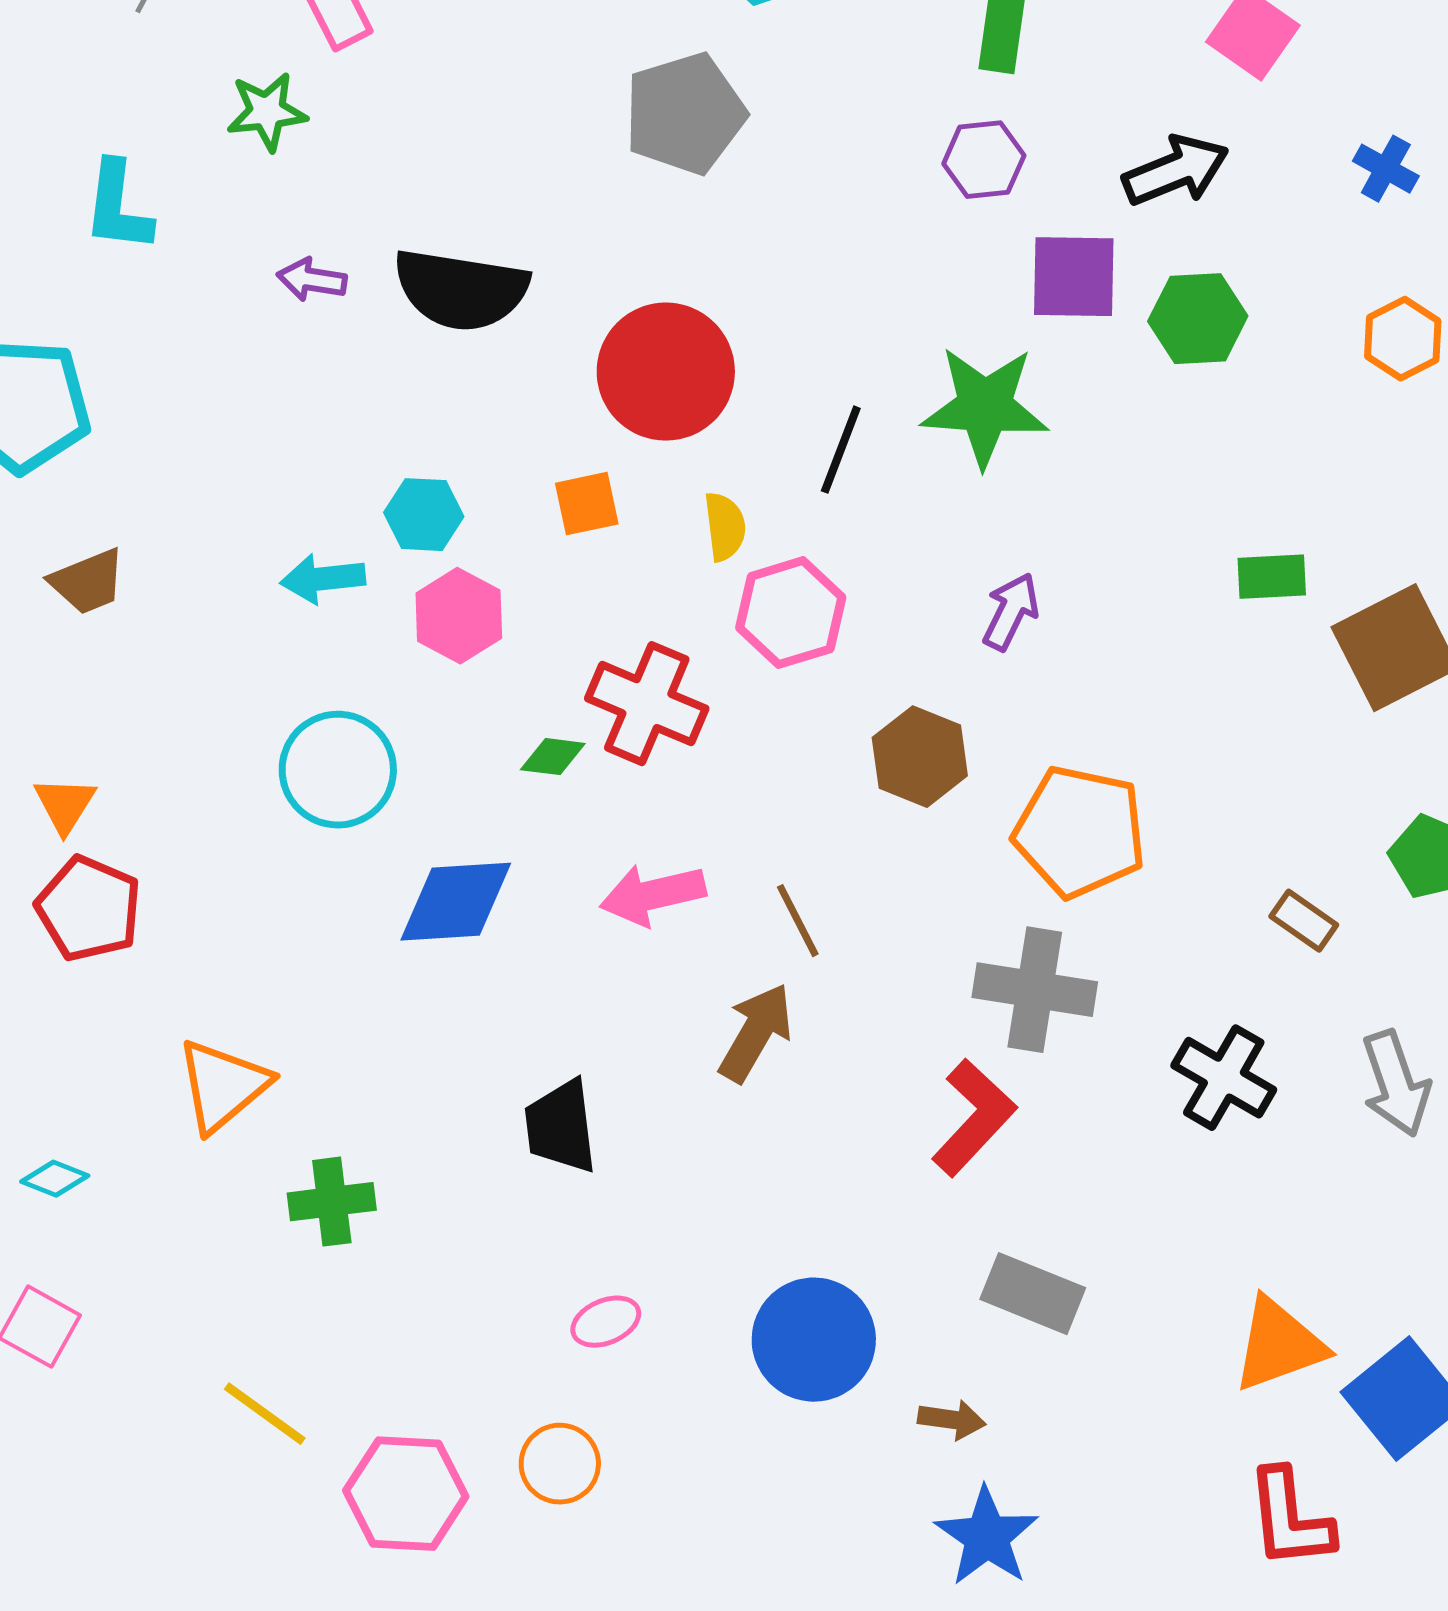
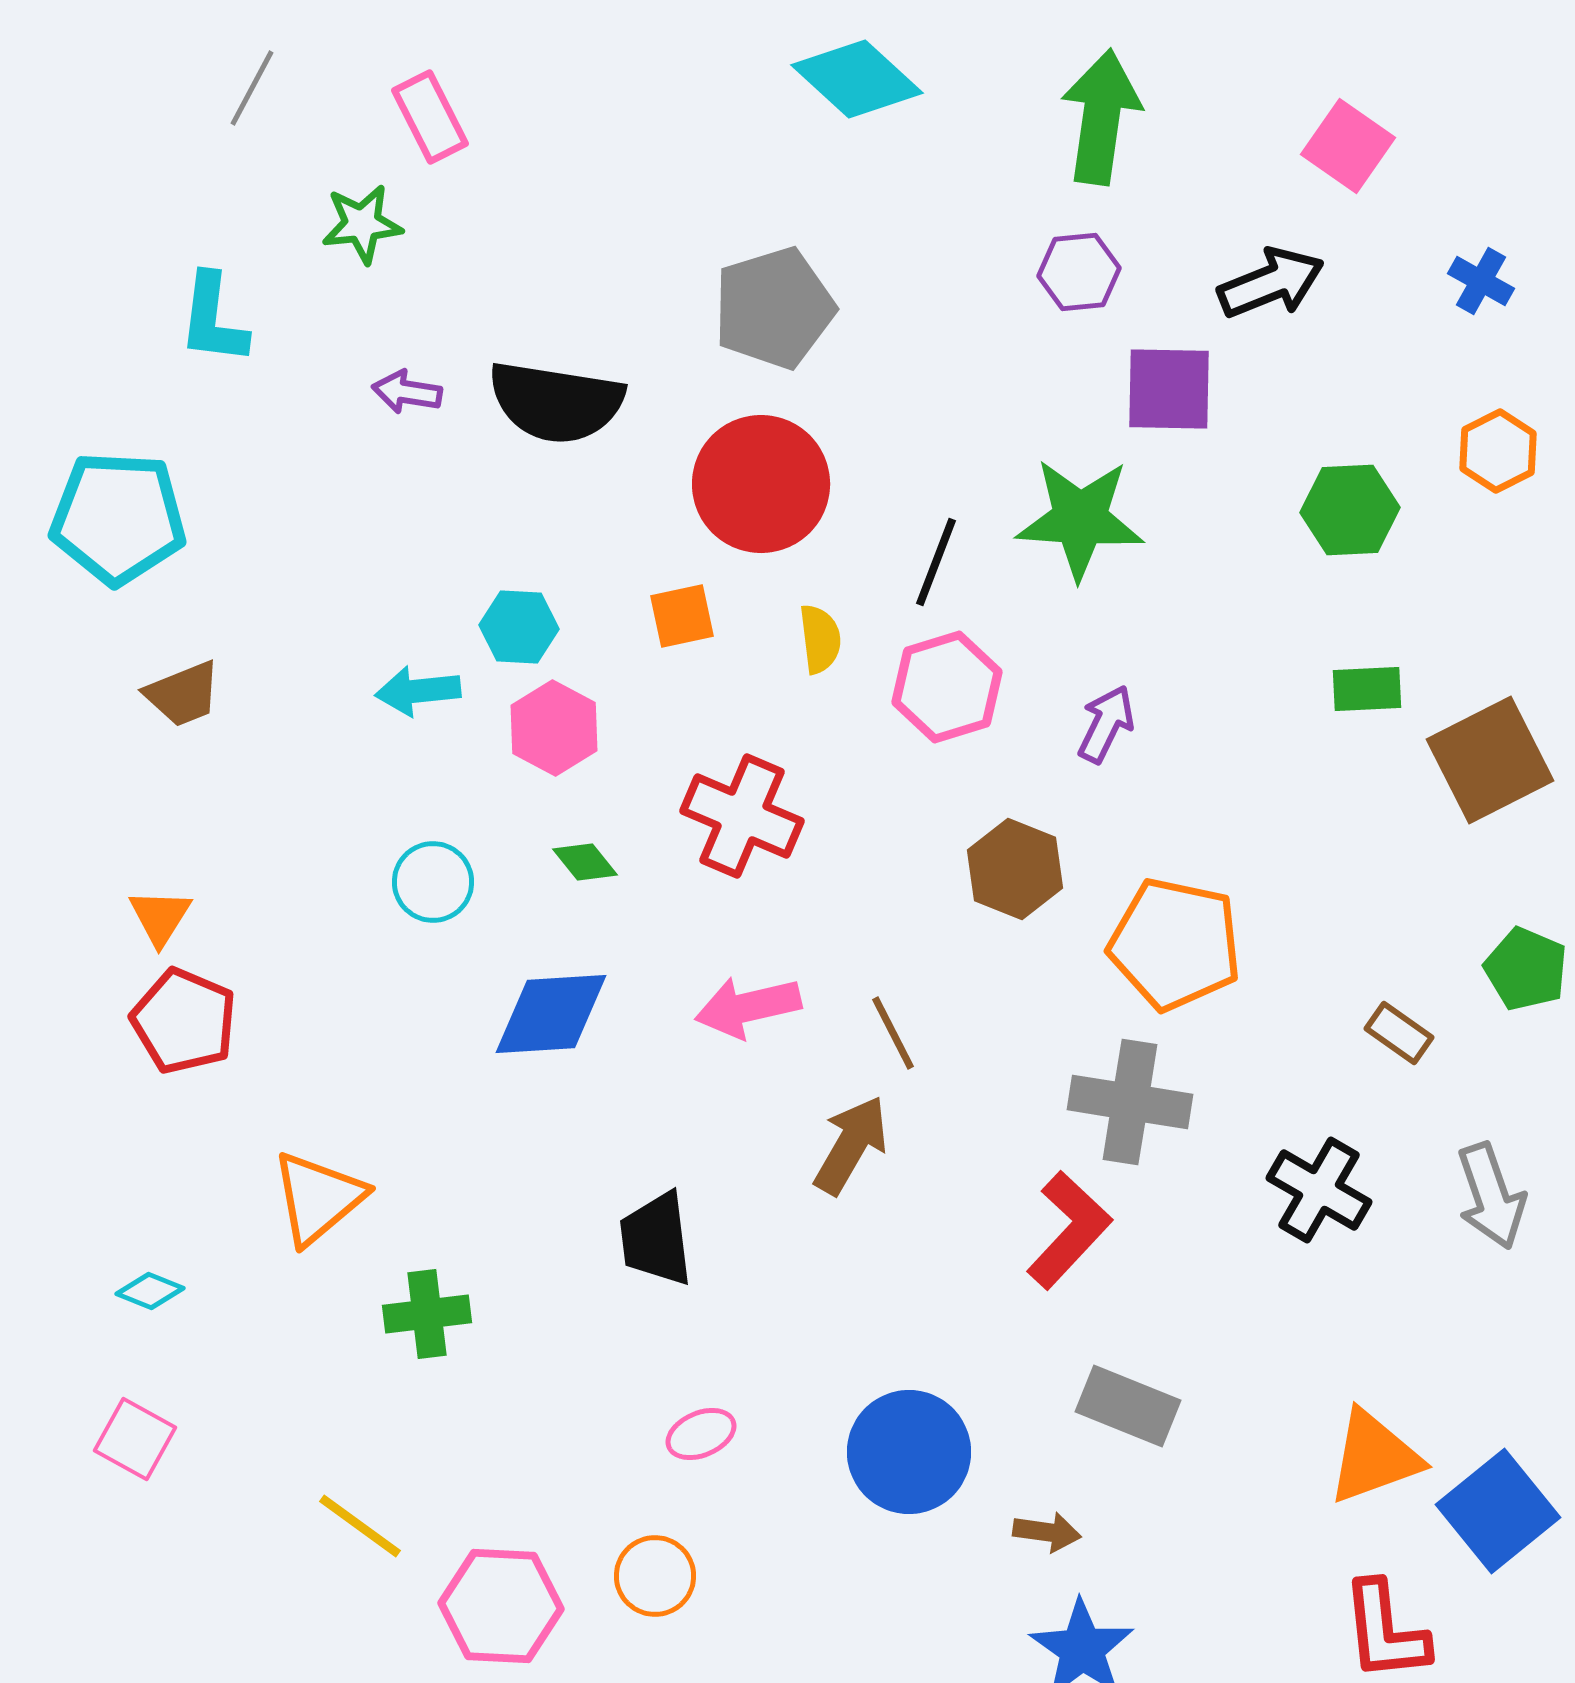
gray pentagon: (685, 114) -> (774, 308), moved
green hexagon: (1198, 319) -> (1350, 510), moved
pink hexagon: (791, 613) -> (947, 687), moved
green diamond: (553, 757) -> (585, 862), moved, turned 44
cyan circle: (338, 770) -> (433, 882), size x0.7

